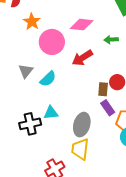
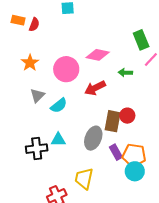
orange star: (32, 22) -> (30, 63), moved
brown rectangle: (103, 89) -> (113, 121), size x1.5
purple rectangle: (108, 108) -> (116, 152), moved
gray ellipse: (82, 125) -> (93, 138), moved

